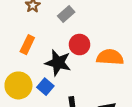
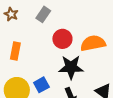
black star: (58, 63) -> (71, 67), moved
blue square: (45, 87) -> (41, 85), turned 35

